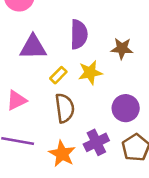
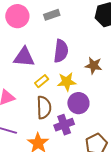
purple circle: (126, 108) -> (78, 103), moved
purple cross: (96, 142) -> (64, 125), moved

